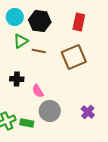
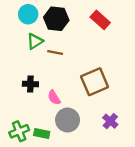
red rectangle: (79, 22) -> (100, 20), turned -60
brown square: (74, 57) -> (95, 82), moved

